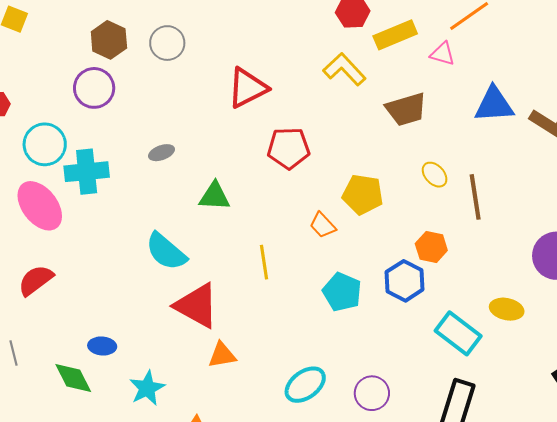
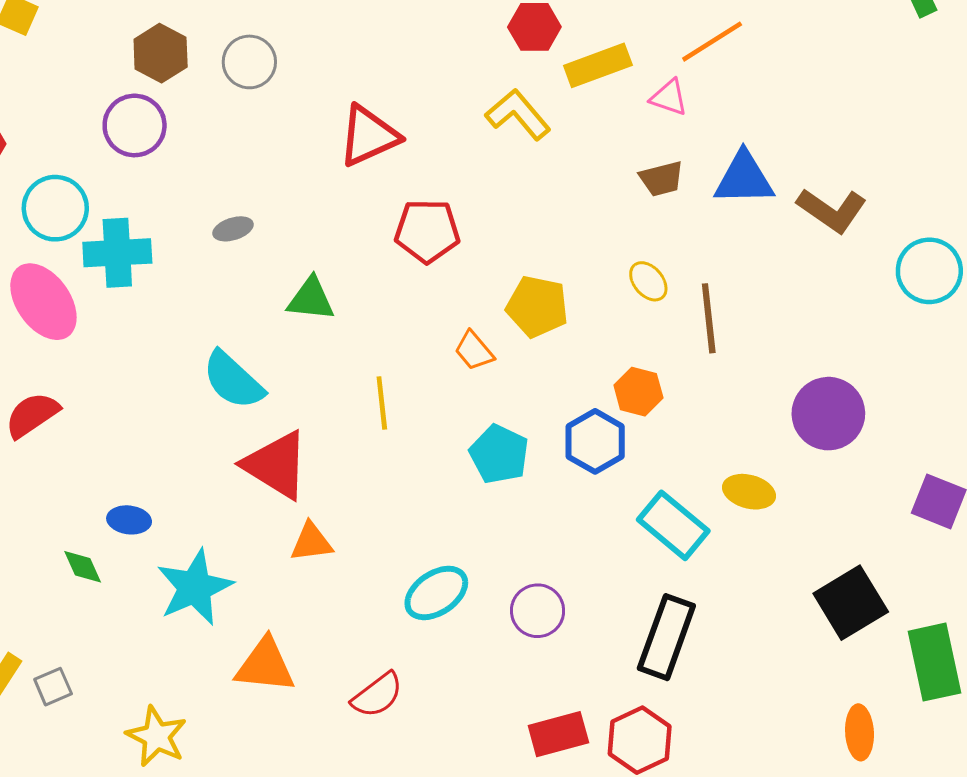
brown trapezoid: (406, 109) -> (661, 179), moved, size x0.7
green diamond: (73, 378) -> (83, 567), size x0.7
cyan star: (147, 388) -> (195, 587), size x1.4

